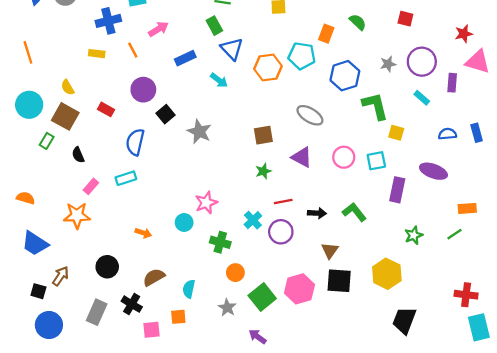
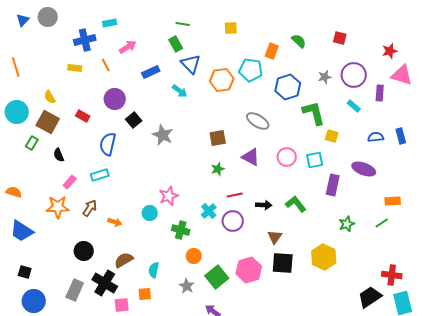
brown arrow: (61, 276) -> (90, 208), moved
black cross: (132, 304) -> (105, 283), size x1.4
black trapezoid: (404, 320) -> (370, 297), moved, turned 35

